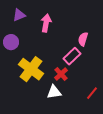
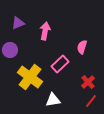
pink rectangle: (72, 56) -> (60, 64), moved
red cross: (61, 74) -> (88, 82), moved

